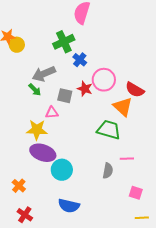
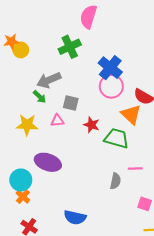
blue cross: (80, 60) -> (110, 68), moved, size x1.6
red star: (85, 89) -> (92, 125), moved
yellow star: (37, 130) -> (27, 125), moved
cyan circle: (62, 170) -> (21, 180), moved

